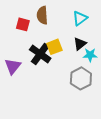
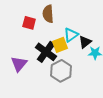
cyan triangle: (80, 18) -> (71, 35), moved
gray hexagon: (81, 78) -> (61, 71), moved

